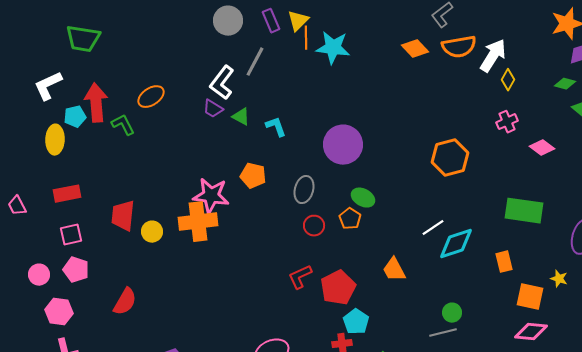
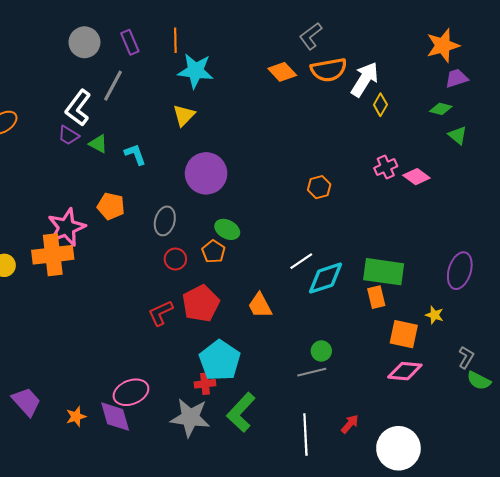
yellow triangle: (298, 21) -> (184, 115), moved
orange line: (306, 38) -> (175, 40), moved
pink cross: (507, 122) -> (386, 167), moved
orange hexagon: (450, 158) -> (319, 187), size x0.6
pink star: (211, 196) -> (67, 227), turned -30
green rectangle: (524, 211) -> (384, 272), moved
red pentagon: (338, 288) -> (201, 303), moved
cyan pentagon: (356, 322) -> (220, 361), size x1.5

